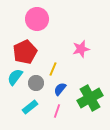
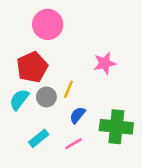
gray circle: (36, 83) -> (46, 97), moved
green cross: (90, 98) -> (116, 127), turned 35
pink line: (57, 111) -> (74, 144), turned 40

